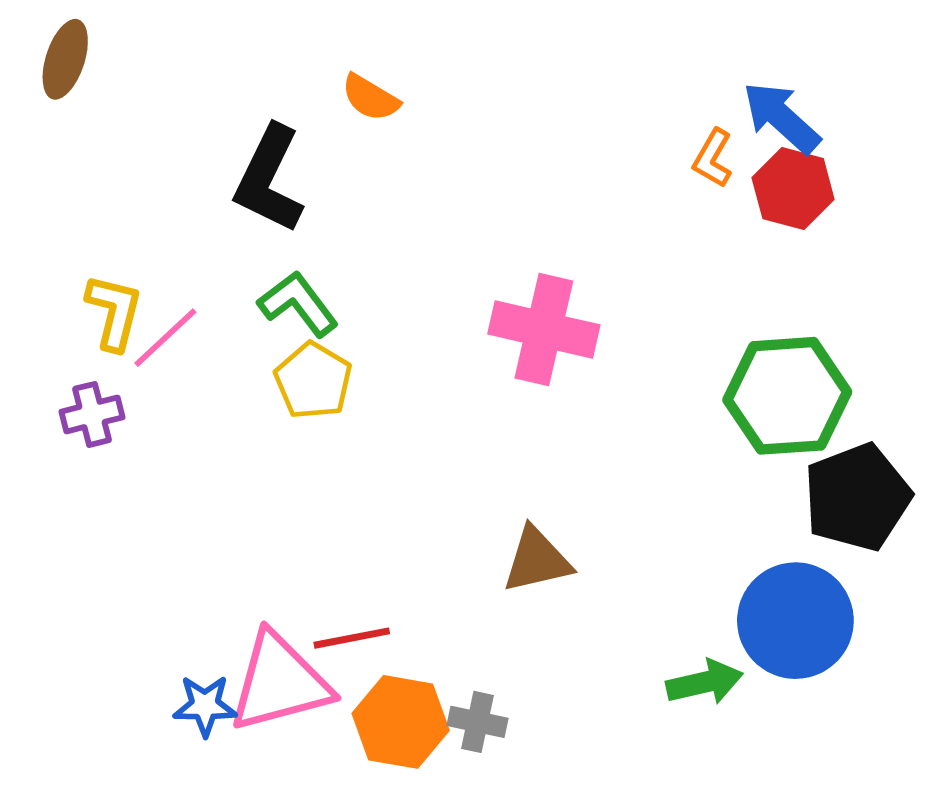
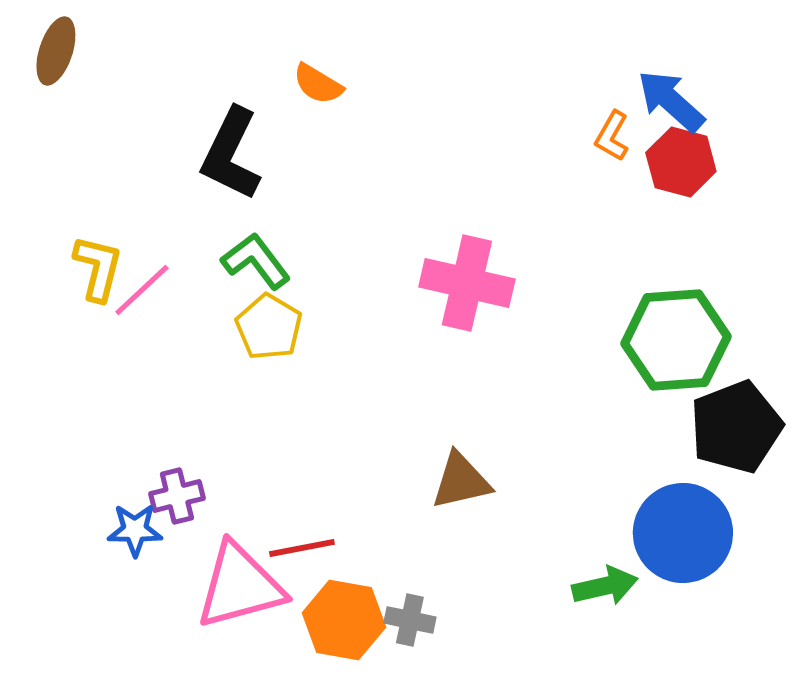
purple cross: (92, 414) -> (177, 496), moved
blue star: (205, 706) -> (135, 530), moved

